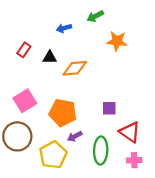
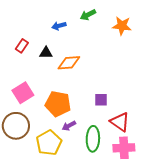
orange star: (117, 41) -> (122, 26), moved
pink cross: (134, 160) -> (124, 148), size x1.5

